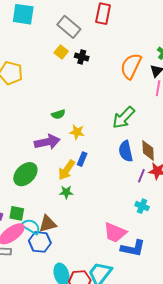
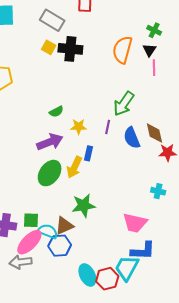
black cross: (82, 57) -> (70, 49), size x1.6
green ellipse: (25, 174) -> (50, 173), moved
purple line: (141, 176) -> (108, 127), moved
green star: (66, 192) -> (84, 205), moved, size x1.6
blue L-shape: (133, 248) -> (143, 251), moved

